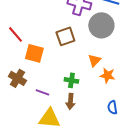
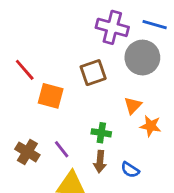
brown cross: (17, 78) -> (27, 152), moved
purple line: (42, 92) -> (62, 149), turned 32
blue semicircle: (112, 107) -> (130, 170), moved, turned -48

